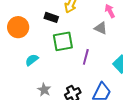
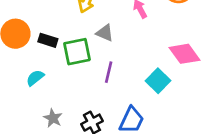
black rectangle: (51, 17) -> (48, 40), moved
gray triangle: (101, 28) -> (105, 33), moved

